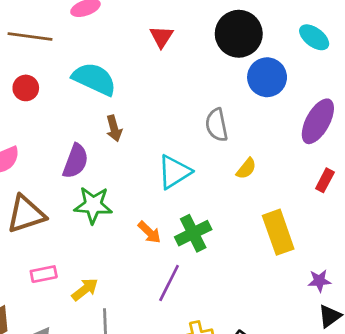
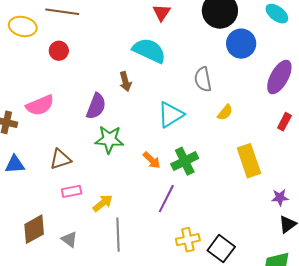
cyan semicircle: (94, 79) -> (149, 51), moved
brown triangle: (26, 214) -> (60, 159), moved, size x0.7

